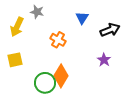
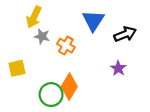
gray star: (37, 12) -> (42, 36), moved
blue triangle: (82, 18) -> (93, 21), size x1.5
yellow arrow: (17, 27) -> (34, 17), moved

